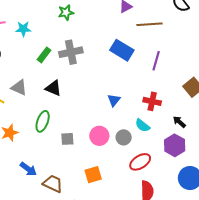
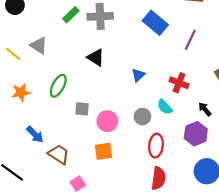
black triangle: (53, 88) -> (96, 57), moved
pink circle: (99, 136) -> (107, 121), moved
red ellipse: (140, 162) -> (156, 146), turned -60

